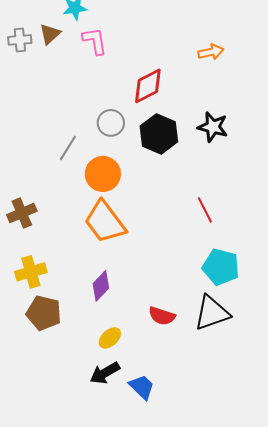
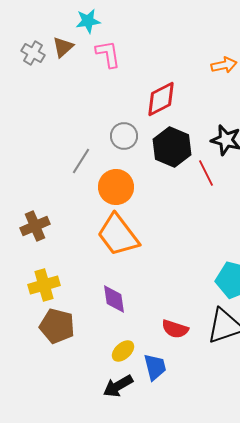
gray cross: (20, 40) -> (33, 53), turned 35
red line: (205, 210) -> (206, 173), moved
purple diamond: (101, 286) -> (114, 299), turned -52
blue trapezoid: (142, 387) -> (155, 367), moved, turned 32

